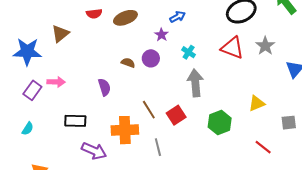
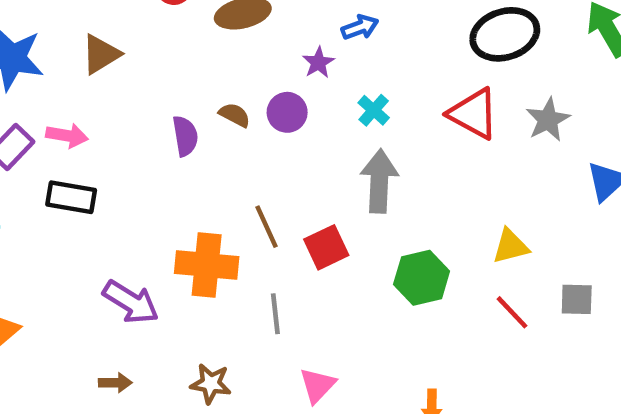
brown triangle: (60, 34) -> (101, 54), moved
purple semicircle: (104, 87) -> (185, 136), moved
black rectangle: (75, 121) -> (71, 197), moved
red line: (263, 147) -> (512, 312), moved

